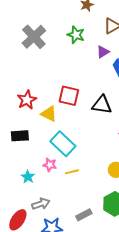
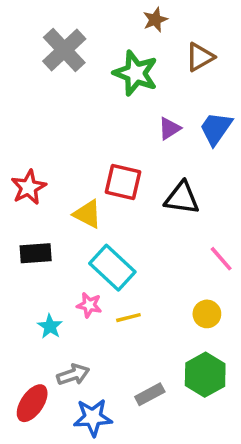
green star: (76, 35) -> (136, 73), size x1.4
gray cross: (34, 37) -> (64, 50), moved
purple triangle: (103, 52) -> (169, 128), moved
red star: (27, 100) -> (29, 187), moved

